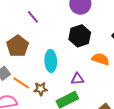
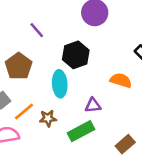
black hexagon: (80, 36) -> (76, 55), moved
orange line: (21, 83) -> (24, 112), turned -72

